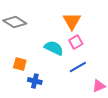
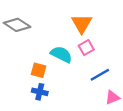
orange square: (20, 64) -> (39, 70), moved
blue line: (78, 67) -> (100, 75), moved

